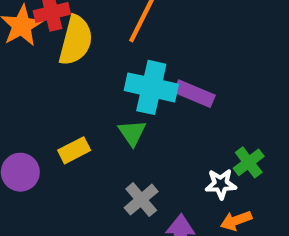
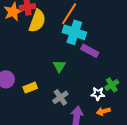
cyan cross: (151, 87) -> (74, 32), moved
yellow rectangle: (74, 150) -> (30, 88), moved

